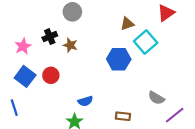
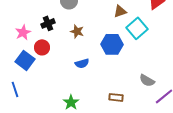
brown star: (70, 45) -> (77, 31), moved
red circle: (51, 75) -> (42, 47), moved
blue semicircle: (85, 101) -> (82, 63), moved

